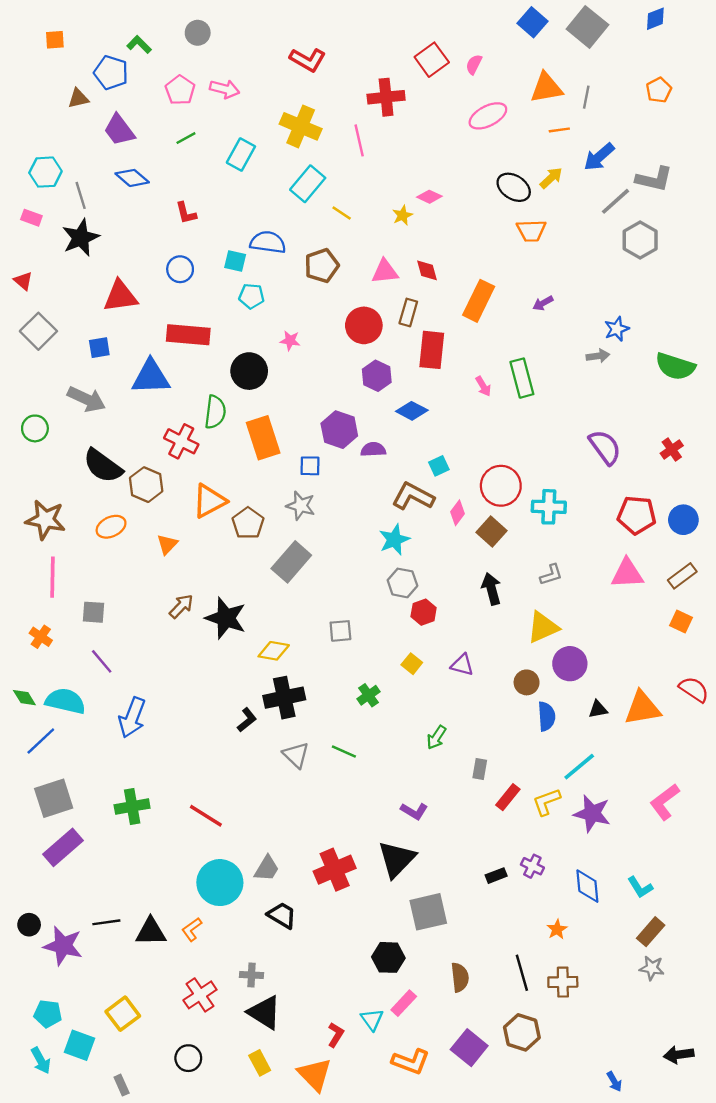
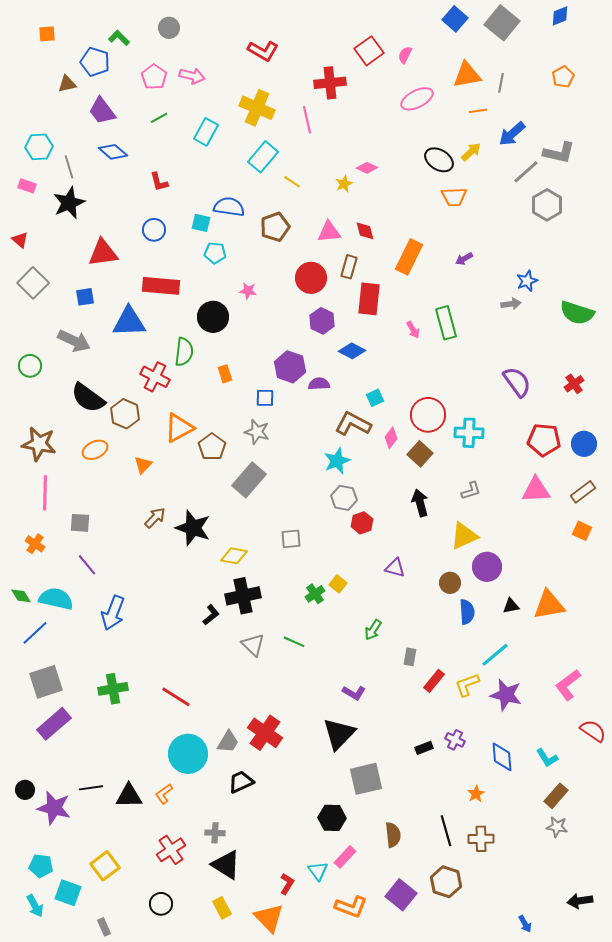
orange rectangle: (263, 438) -> (225, 374), size x0.5
yellow square: (412, 664) -> (338, 584), moved
red semicircle: (694, 689) -> (593, 731), moved
red cross: (335, 870) -> (265, 733), moved, turned -32
black trapezoid: (282, 915) -> (241, 782), turned -56

